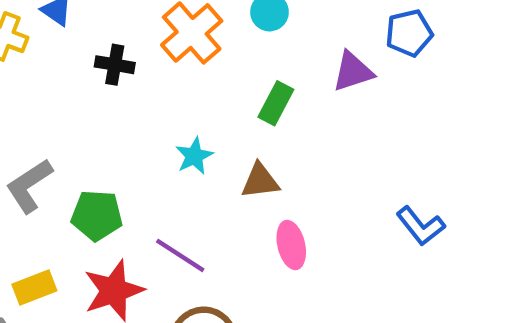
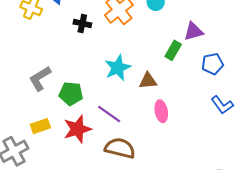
blue pentagon: (409, 33) -> (213, 64), moved
green rectangle: (276, 103) -> (173, 50), moved
cyan star: (194, 156) -> (118, 68), size x1.5

